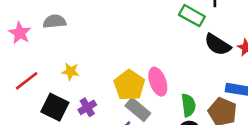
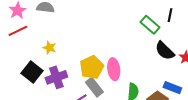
red line: (27, 81) -> (18, 31), moved
purple cross: (87, 107) -> (56, 77), size x1.5

